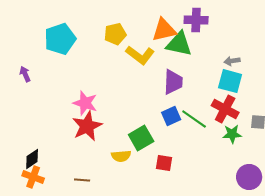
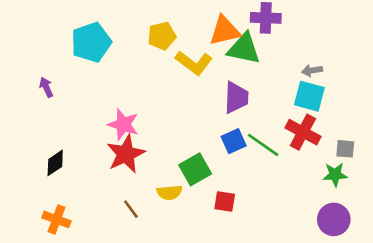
green star: (232, 134) -> (335, 175), moved
black diamond: (32, 159) -> (55, 163), moved
brown line: (82, 180) -> (131, 209), moved, turned 49

